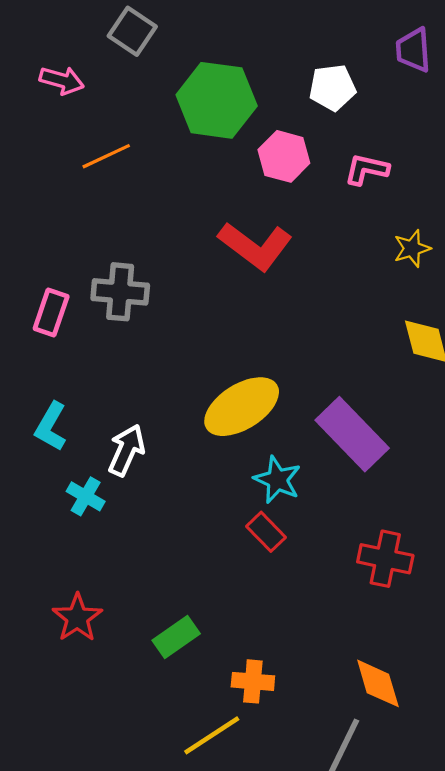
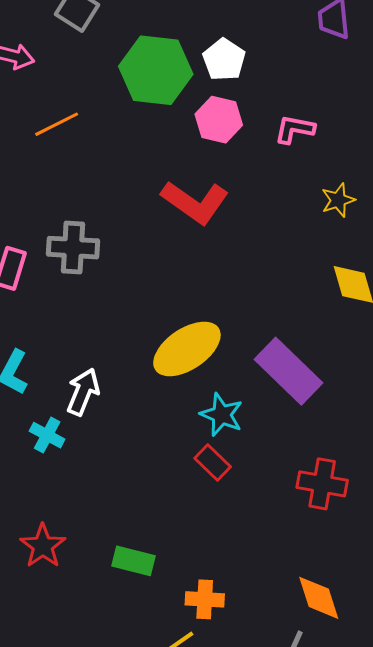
white pentagon: (332, 88) -> (224, 60), moved, turned -30
green rectangle: (176, 637) -> (133, 561), turned 51

